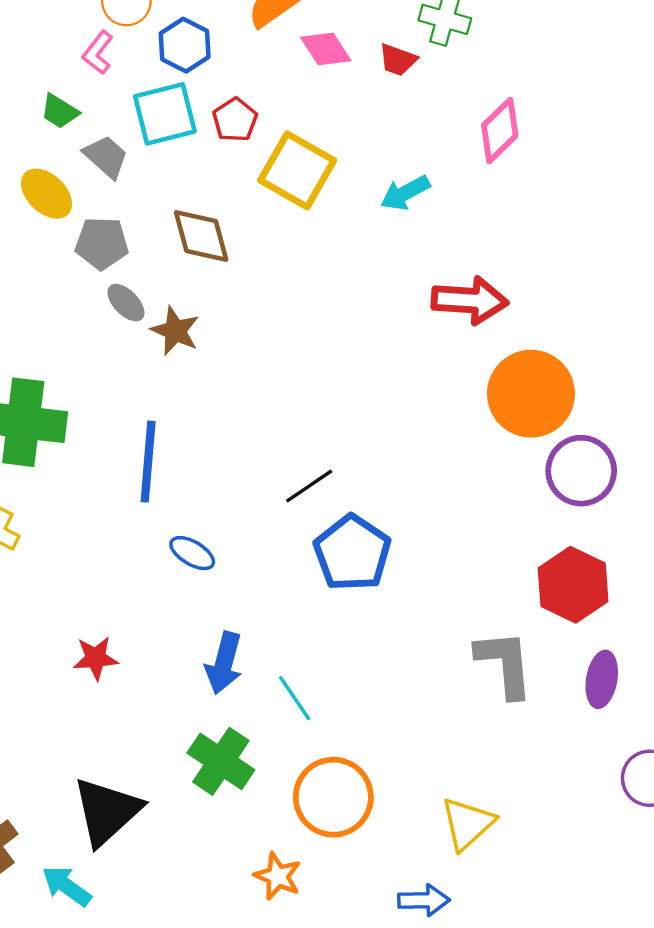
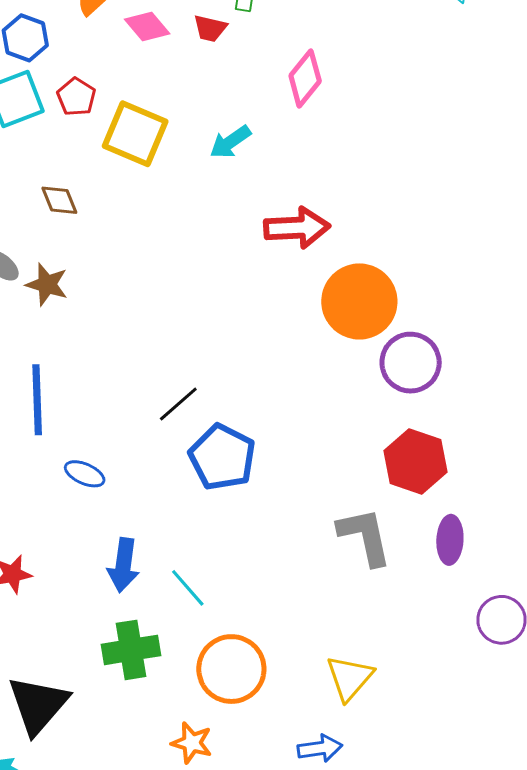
brown diamond: (201, 236) -> (59, 200), size x0.7
green cross: (221, 761) -> (131, 650), turned -36

